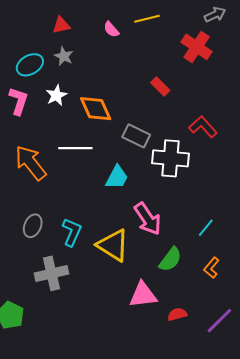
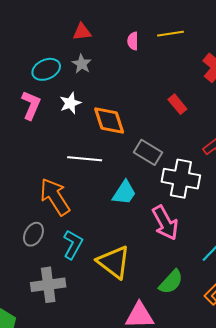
pink semicircle: (111, 29) -> (133, 41), turned 36
orange arrow: (31, 163) -> (55, 197), moved
pink arrow: (148, 219) -> (165, 223), moved

